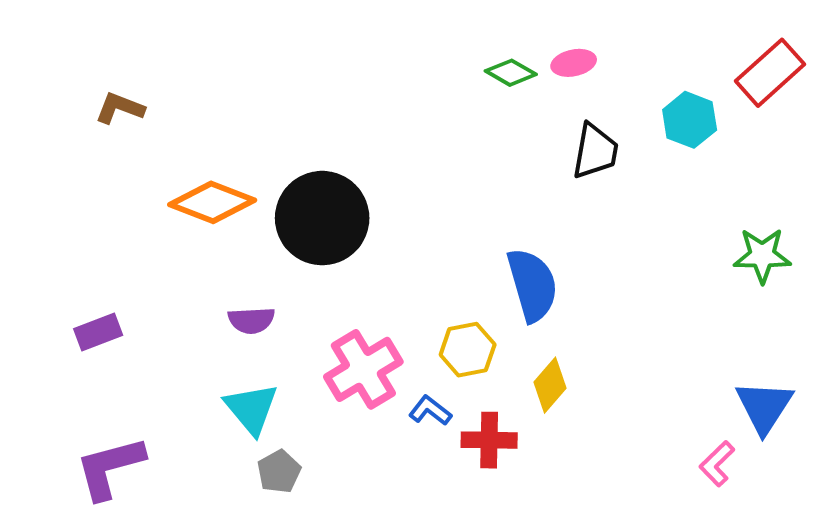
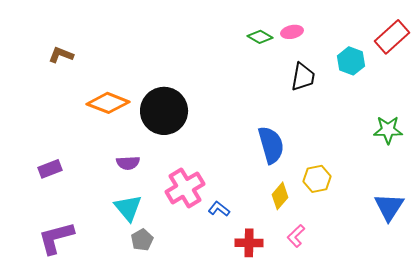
yellow hexagon: (468, 350) -> (317, 179), moved
red cross: (489, 440) -> (249, 243), moved
pink L-shape: (717, 464) -> (296, 236), moved

